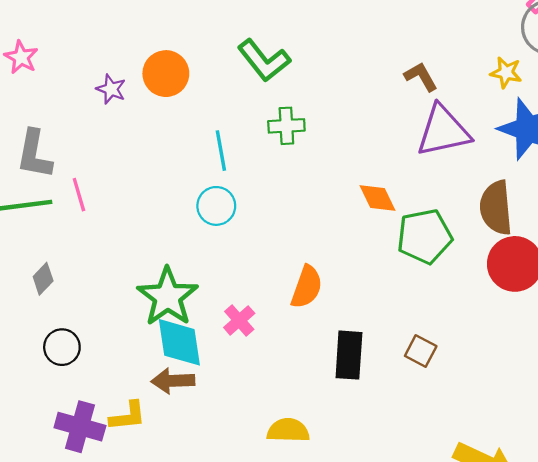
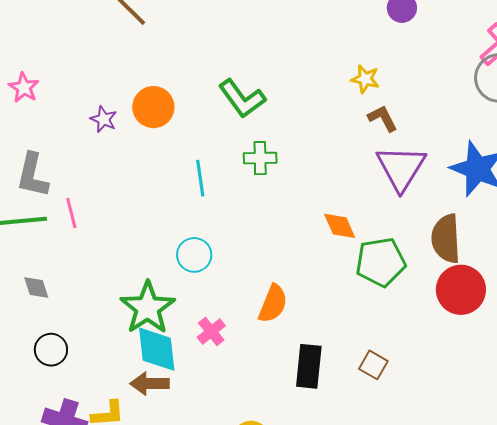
yellow star: (506, 73) -> (365, 79), moved
purple triangle: (443, 131) -> (401, 168), turned -48
cyan circle: (216, 206) -> (194, 255), moved
gray diamond: (43, 279) -> (36, 287), turned -64

